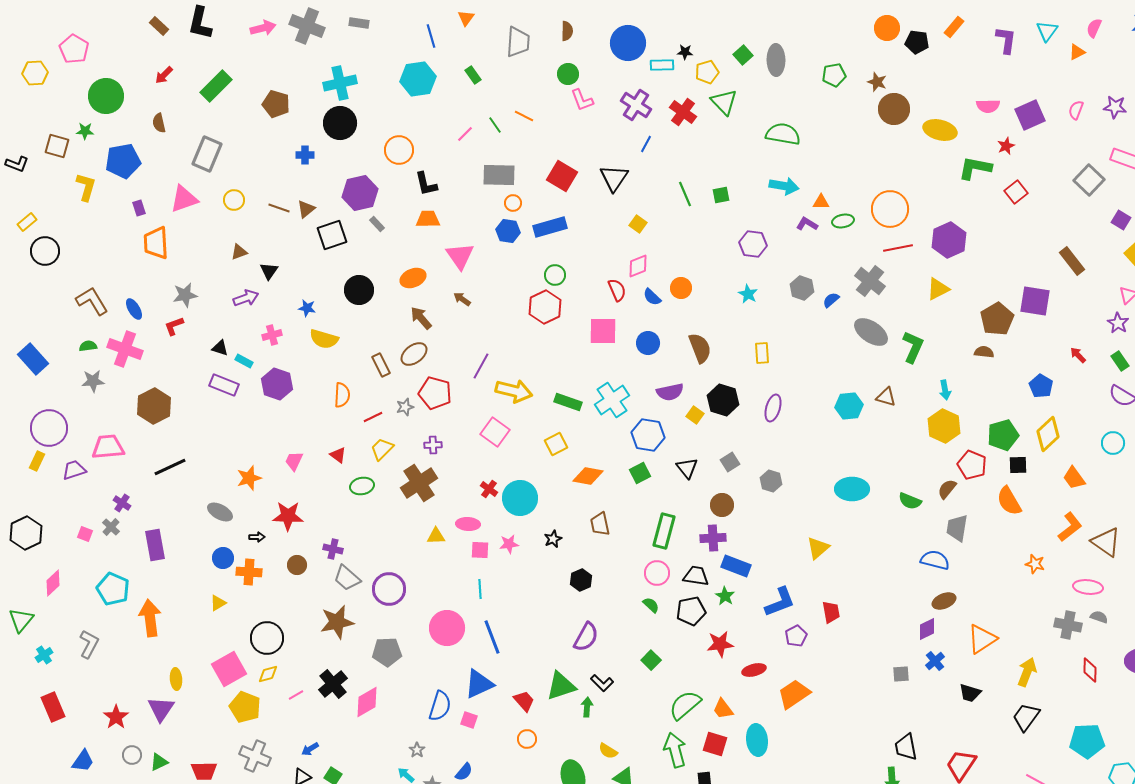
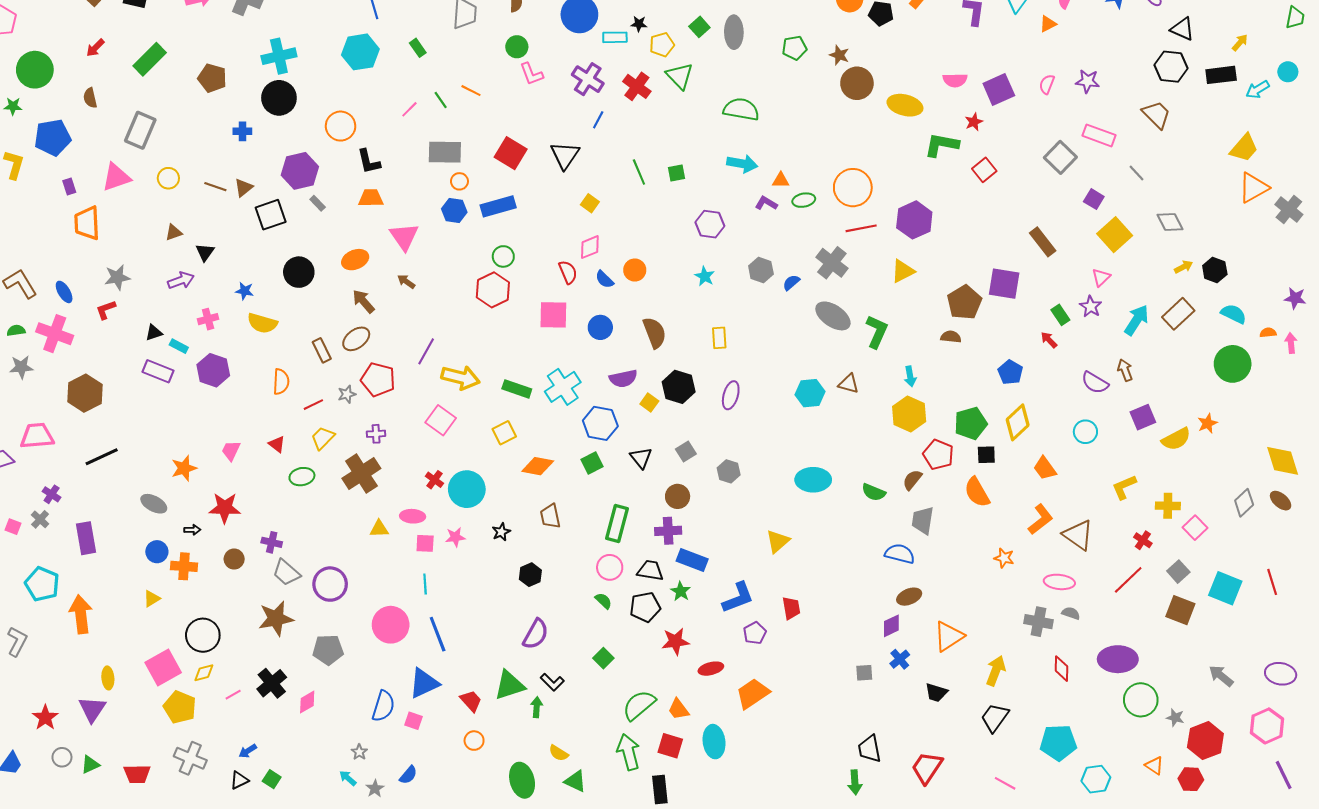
black triangle: (220, 348) -> (154, 333), turned -36
green rectangle: (1120, 361) -> (1060, 315), moved
pink diamond: (367, 702) -> (307, 702), size x0.7

